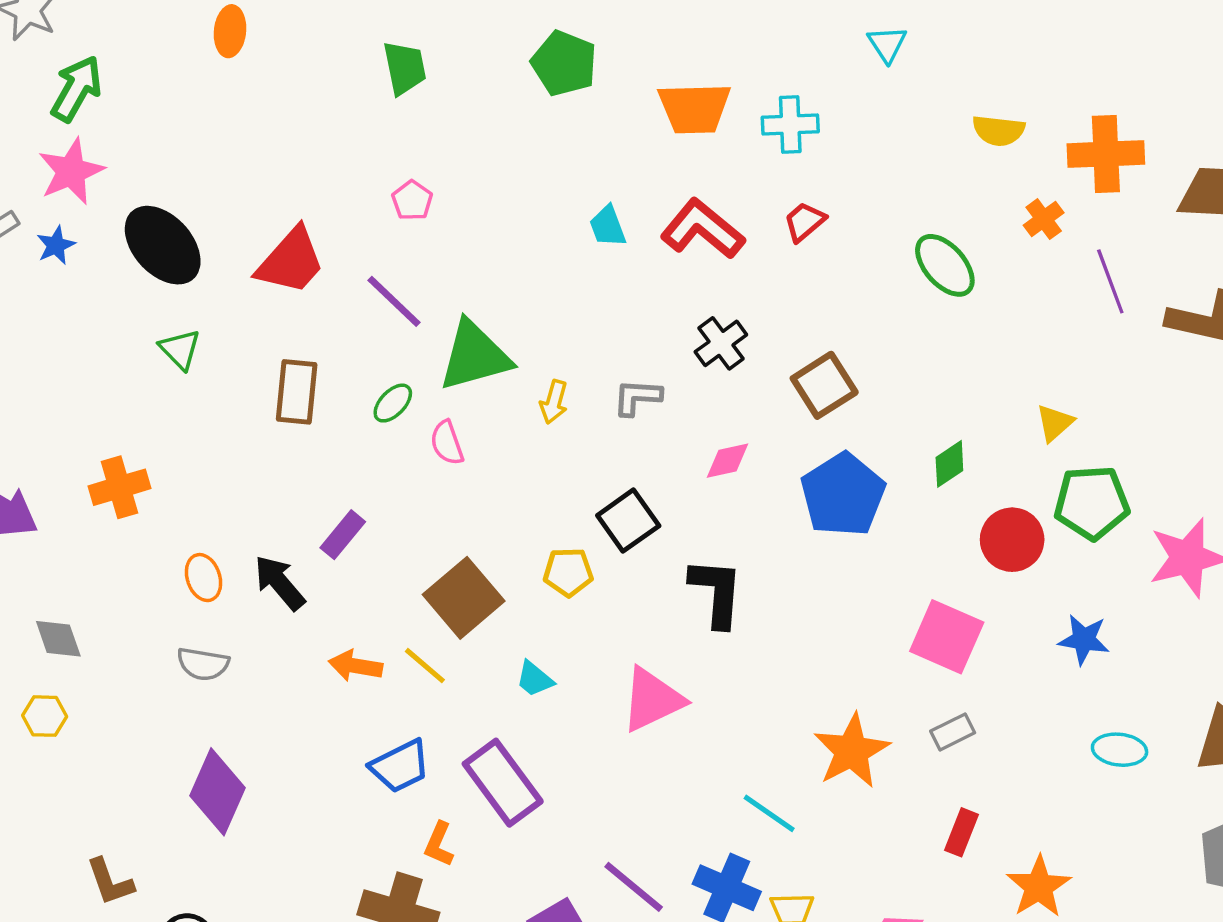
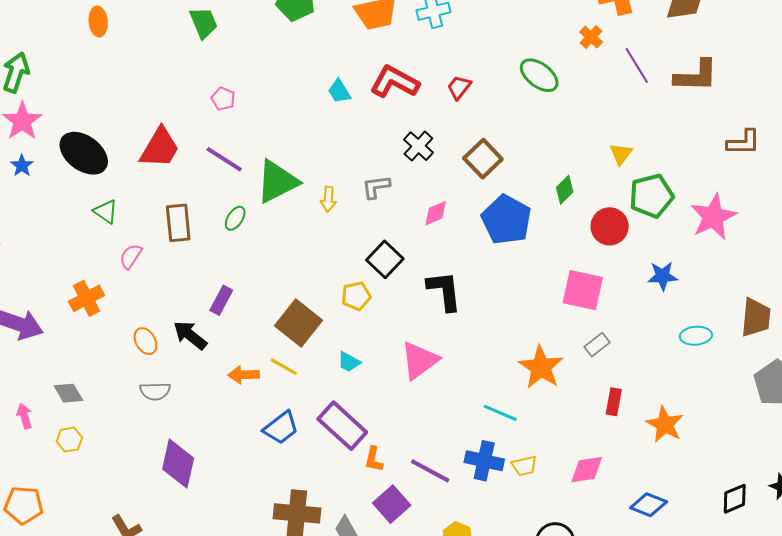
red trapezoid: (804, 222) -> (459, 87), moved
pink semicircle: (447, 443) -> (131, 256), moved, turned 64
orange L-shape: (439, 844) -> (374, 459), moved

